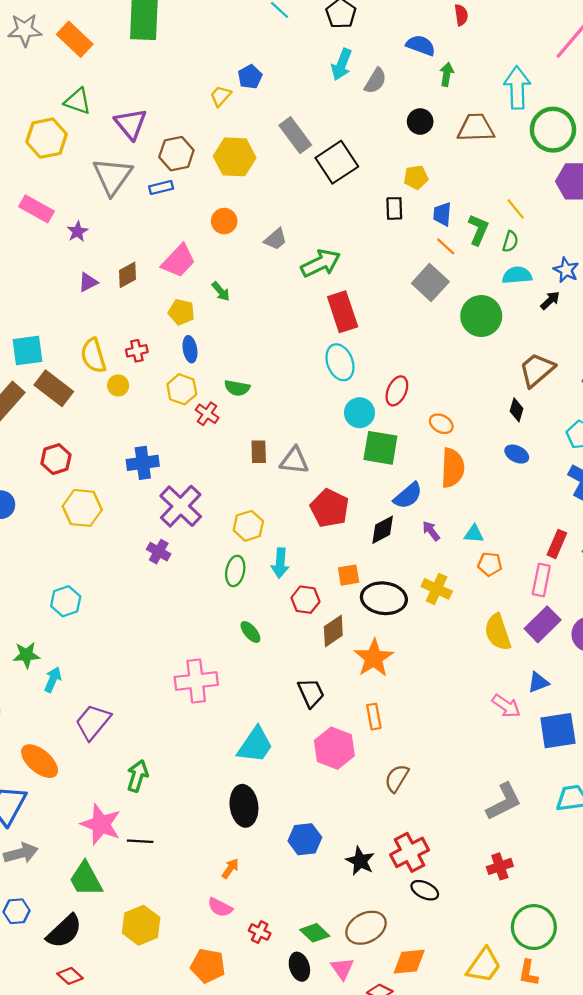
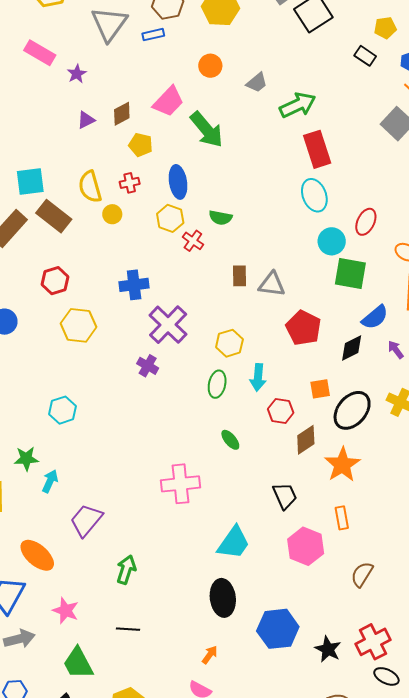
black rectangle: (394, 208) -> (365, 56), turned -55
green arrow: (221, 291) -> (207, 130), size x2.0
yellow pentagon: (181, 312) -> (141, 145), moved
blue ellipse: (190, 349) -> (178, 182), size x1.4
black ellipse: (384, 598) -> (352, 410), turned -57
pink star: (101, 824) -> (66, 611), moved, size x0.7
blue hexagon: (305, 839) -> (278, 629), size x1.4

